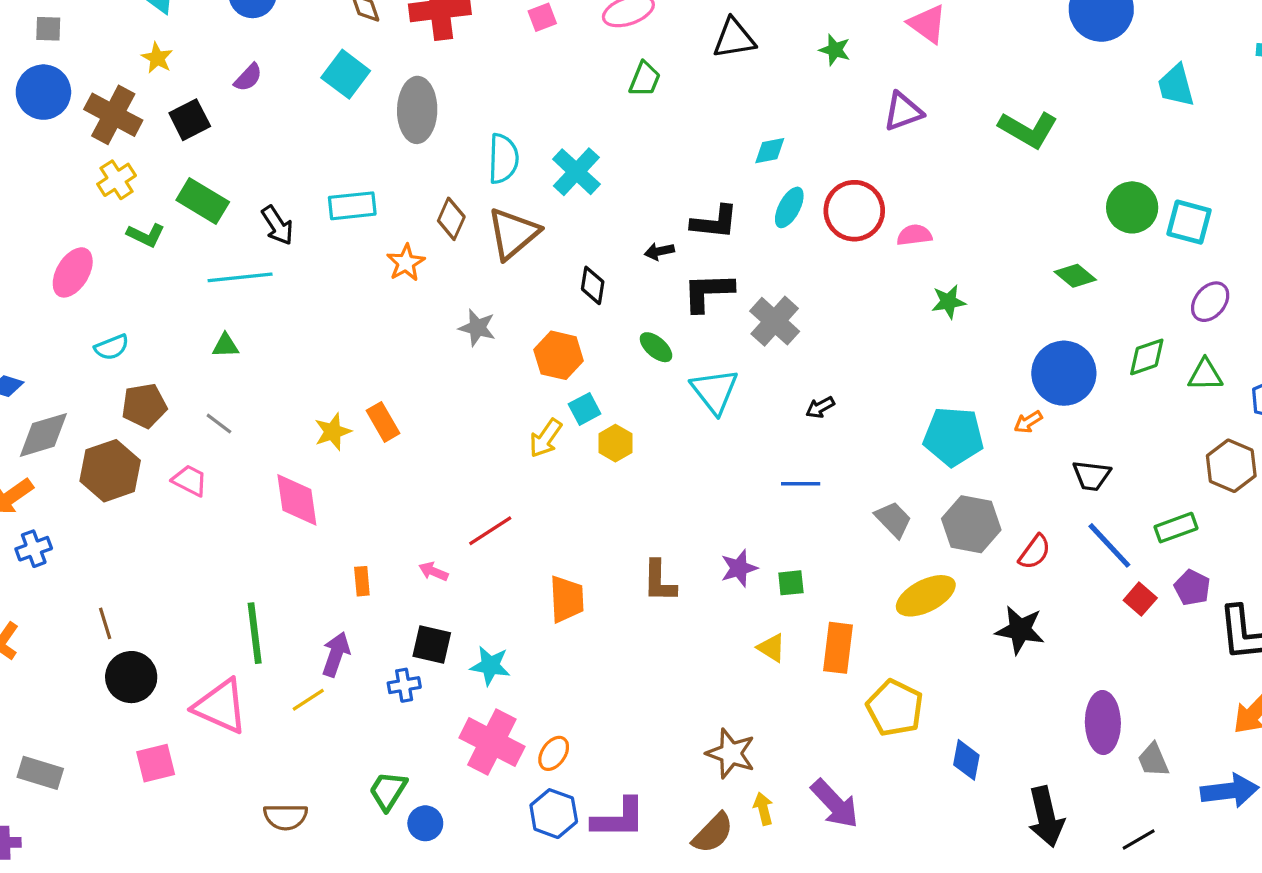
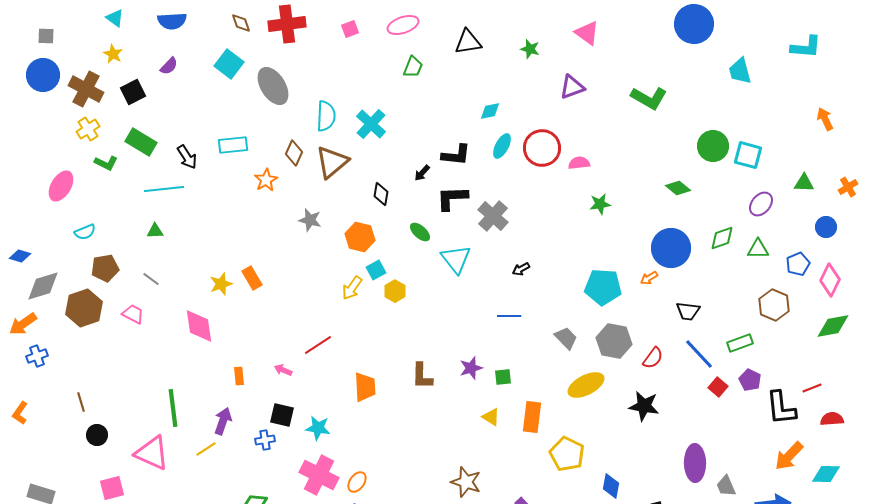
gray ellipse: (417, 110) -> (273, 86), turned -33
black arrow: (659, 251) -> (422, 173), turned -36
black circle: (131, 677) -> (97, 435), size x0.7

